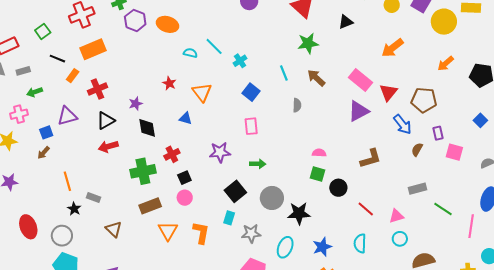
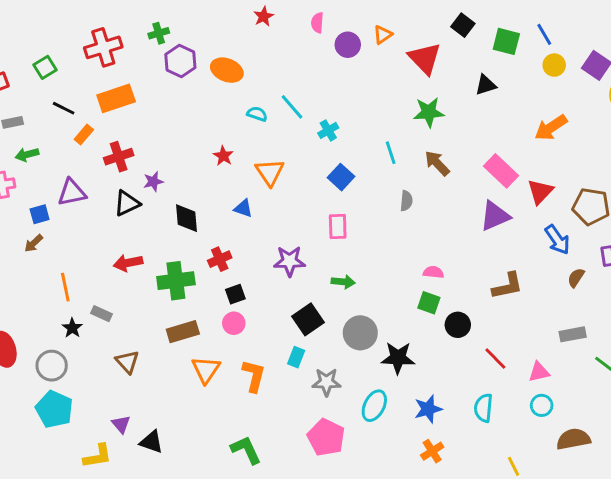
purple star: (136, 104) -> (153, 182), moved
red arrow: (108, 146) -> (128, 263), moved

